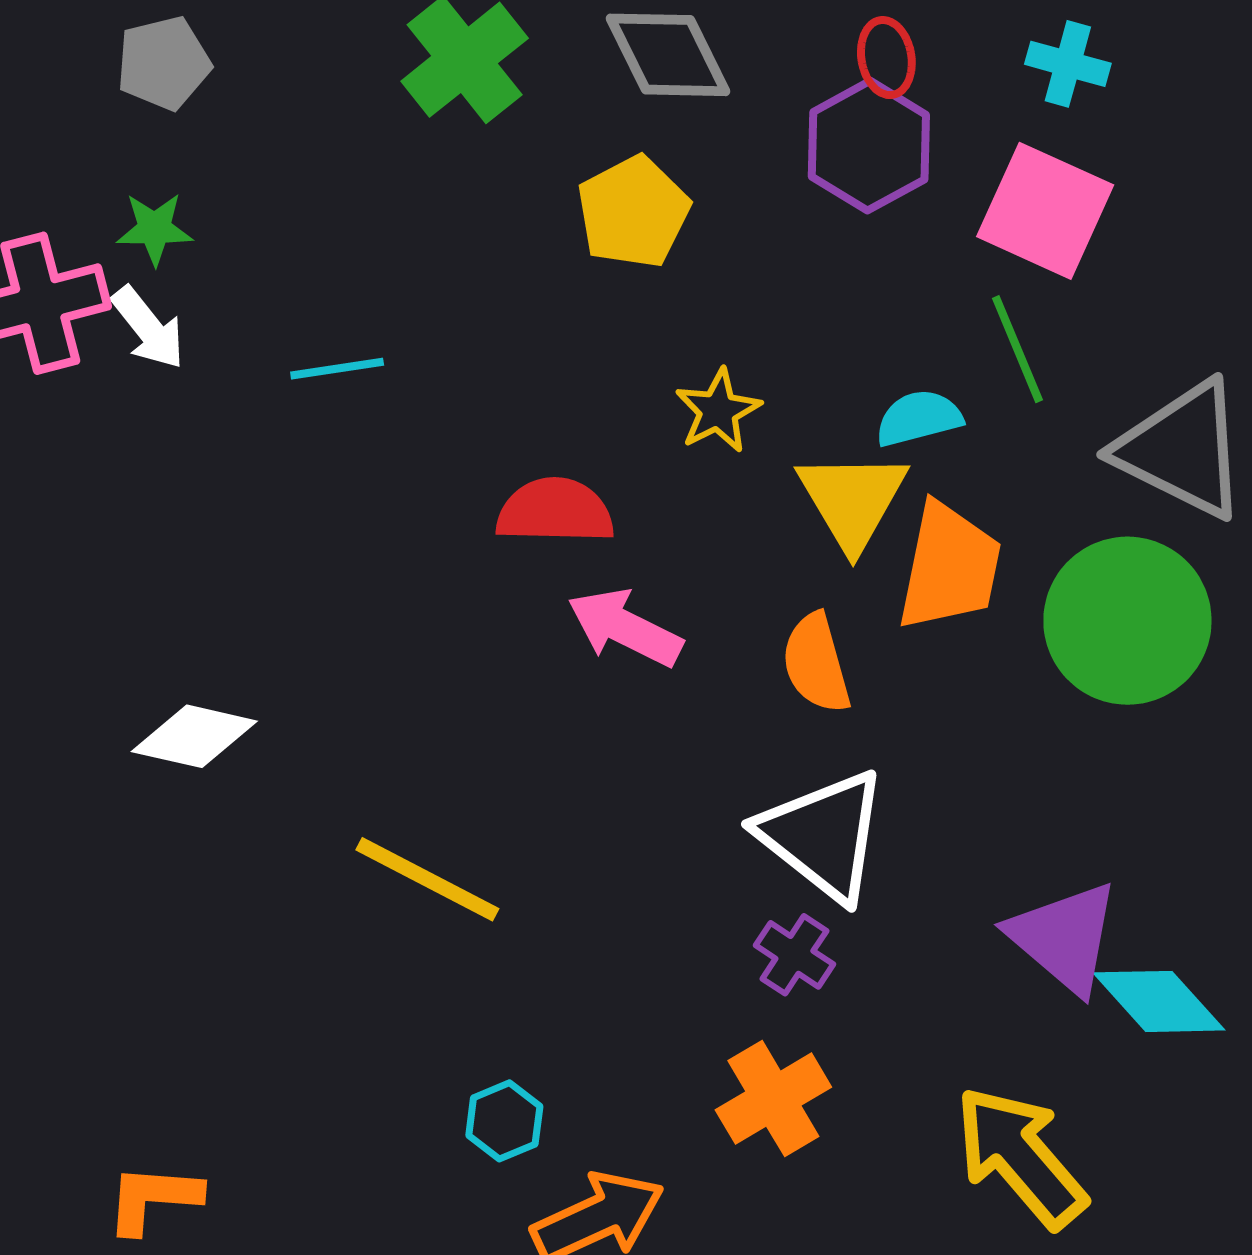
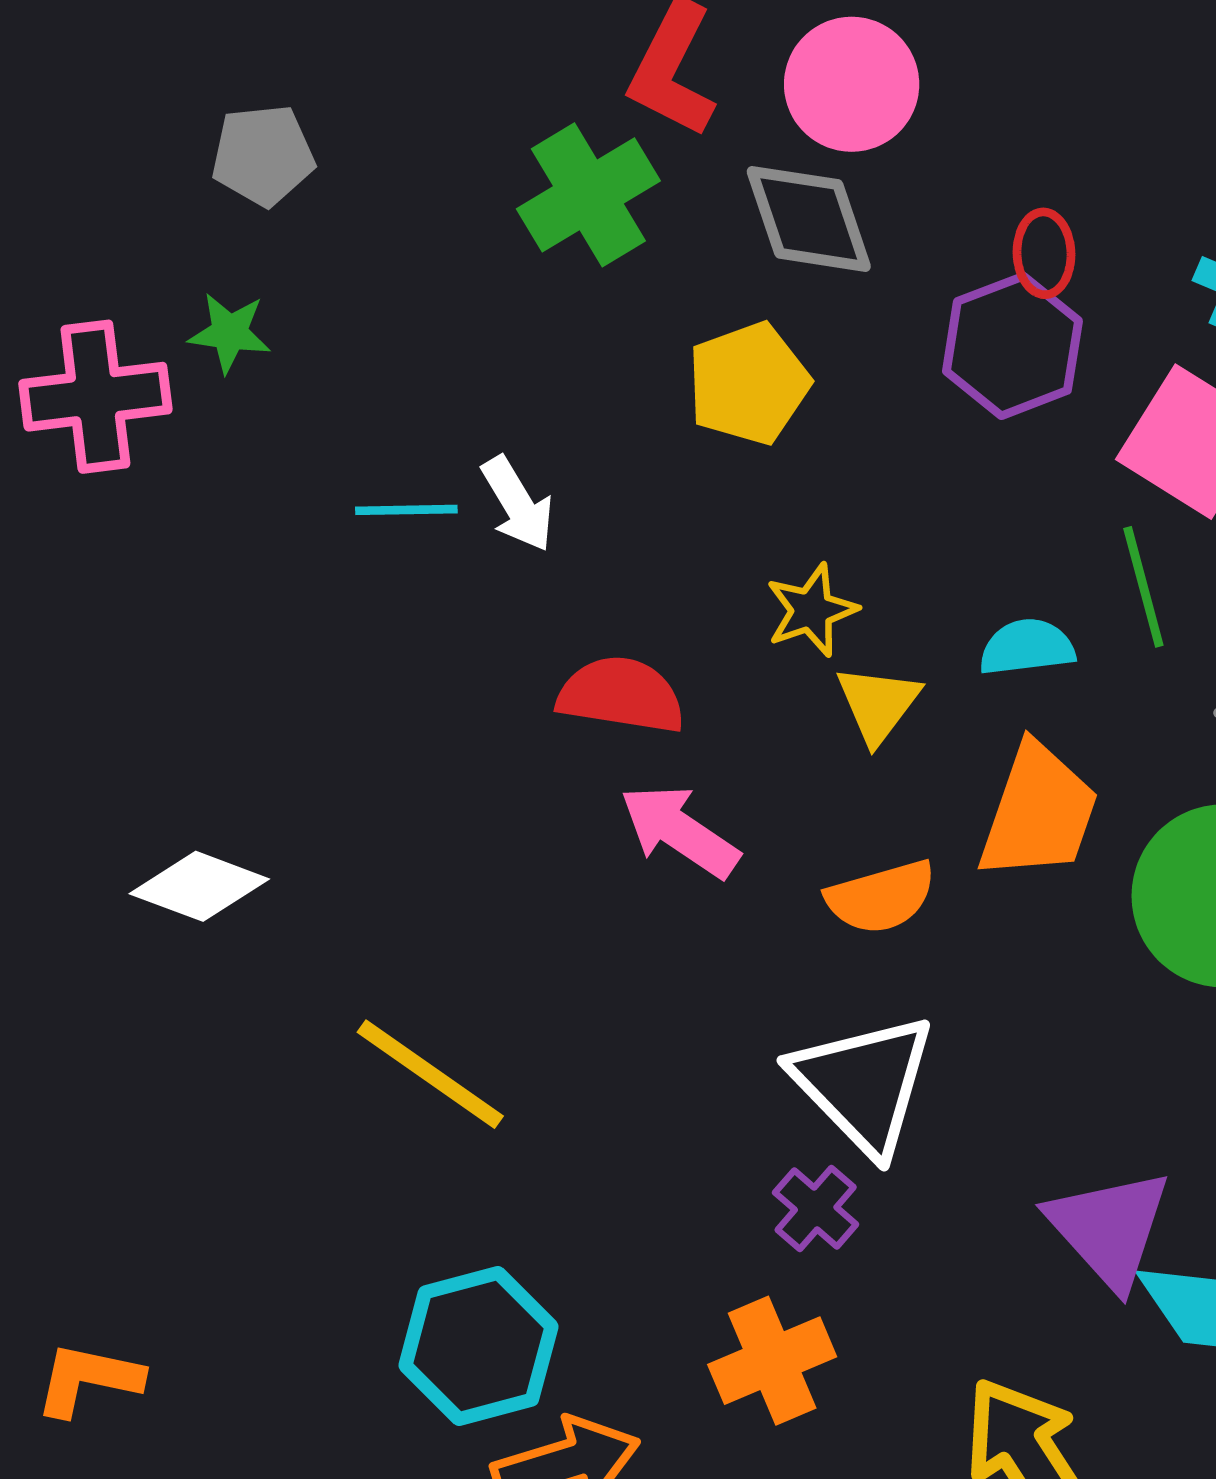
white arrow: (148, 328) -> (518, 504), moved
yellow triangle: (852, 500) -> (878, 704), moved, size x0.7
orange semicircle: (816, 663) -> (881, 897), turned -98
cyan hexagon: (504, 1121) -> (478, 1346), size x1.8

